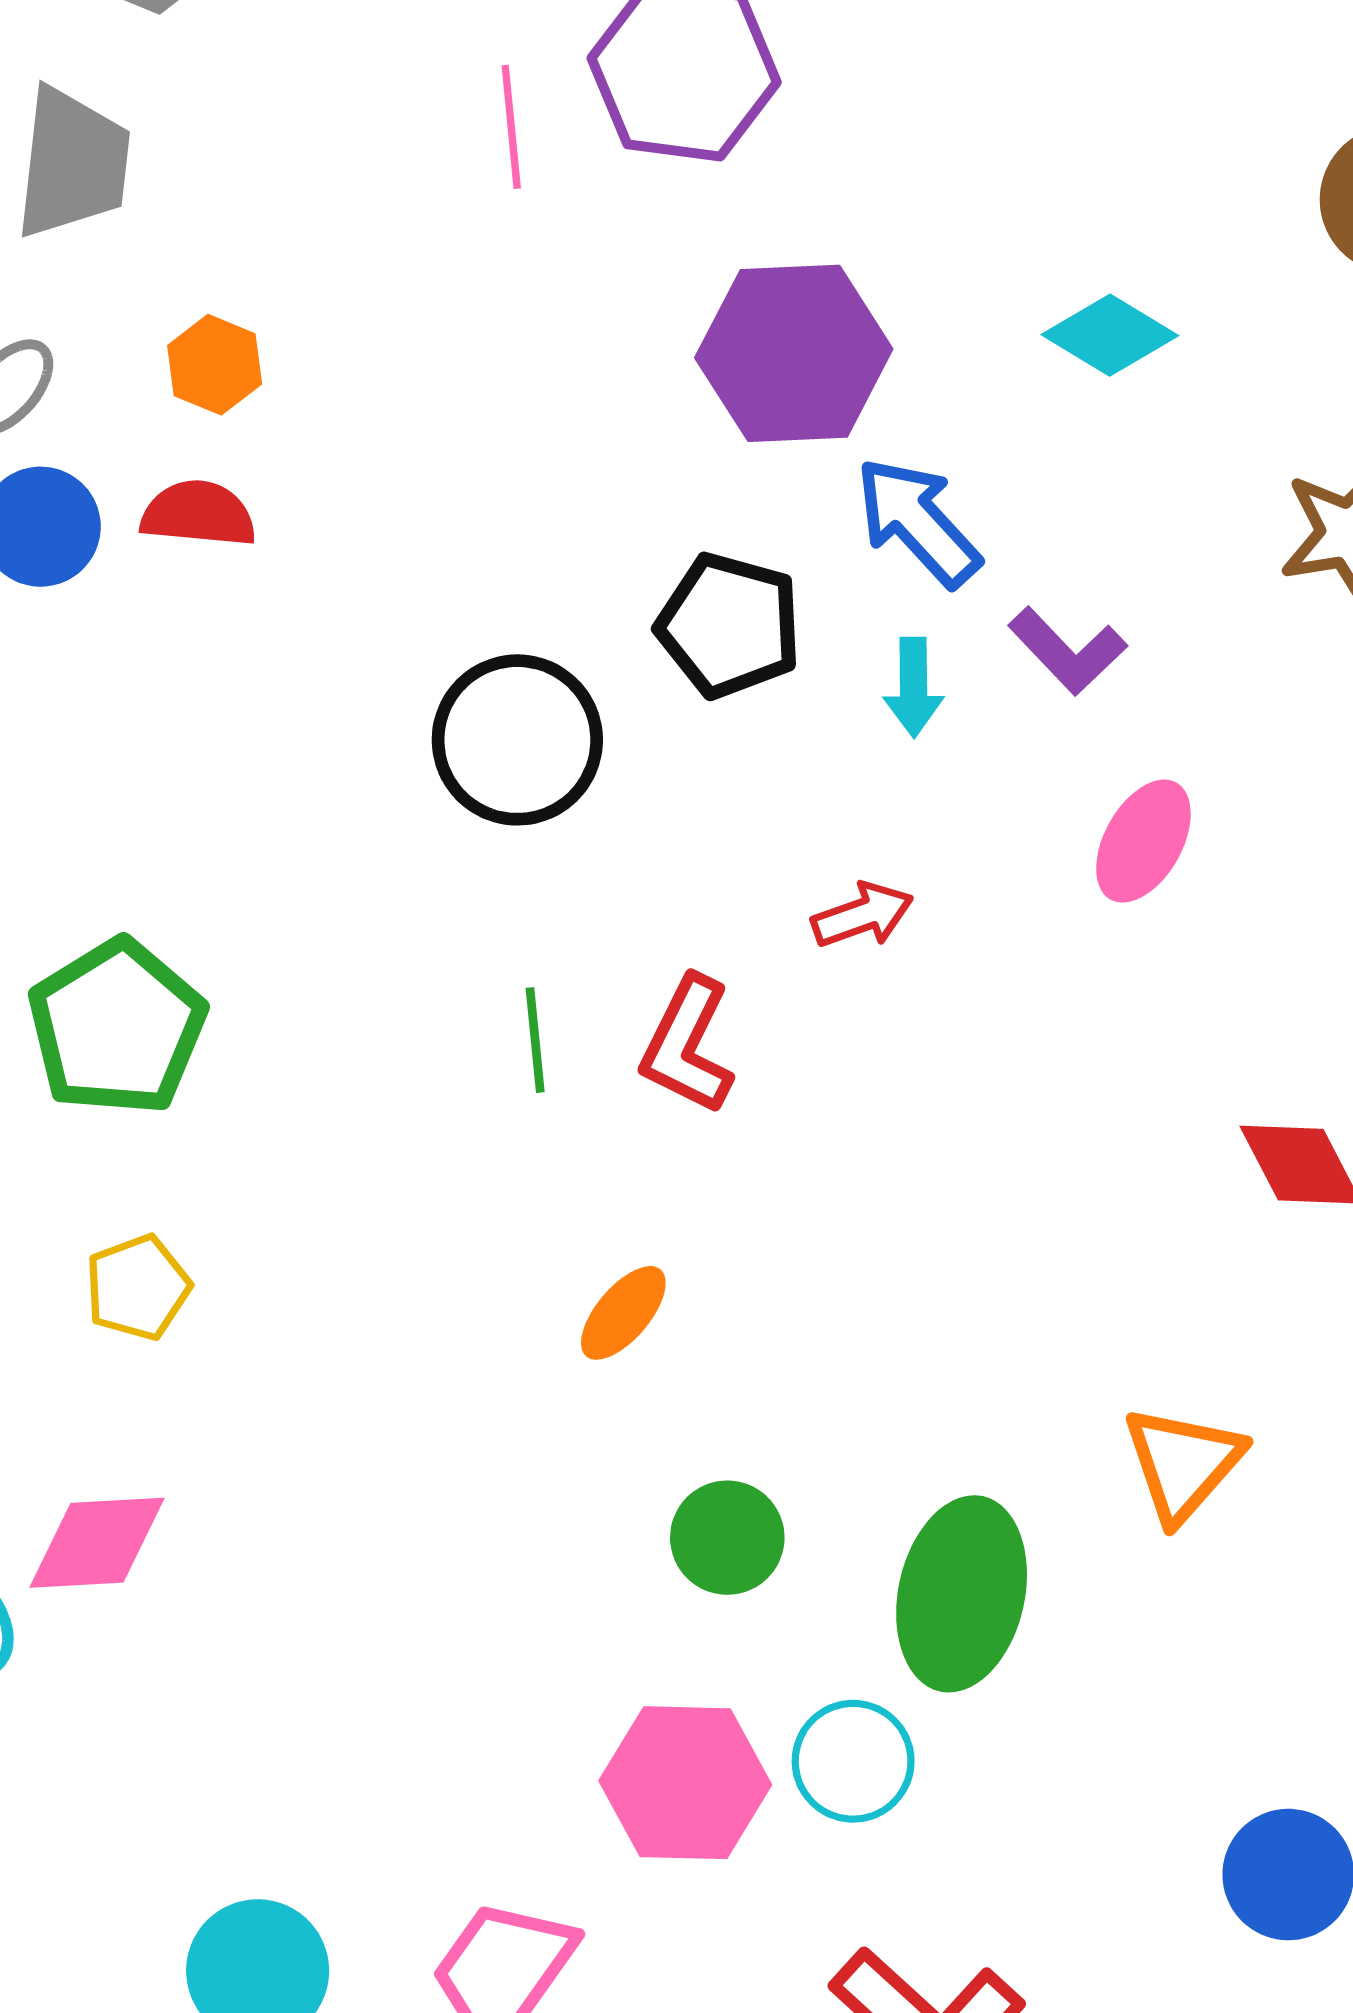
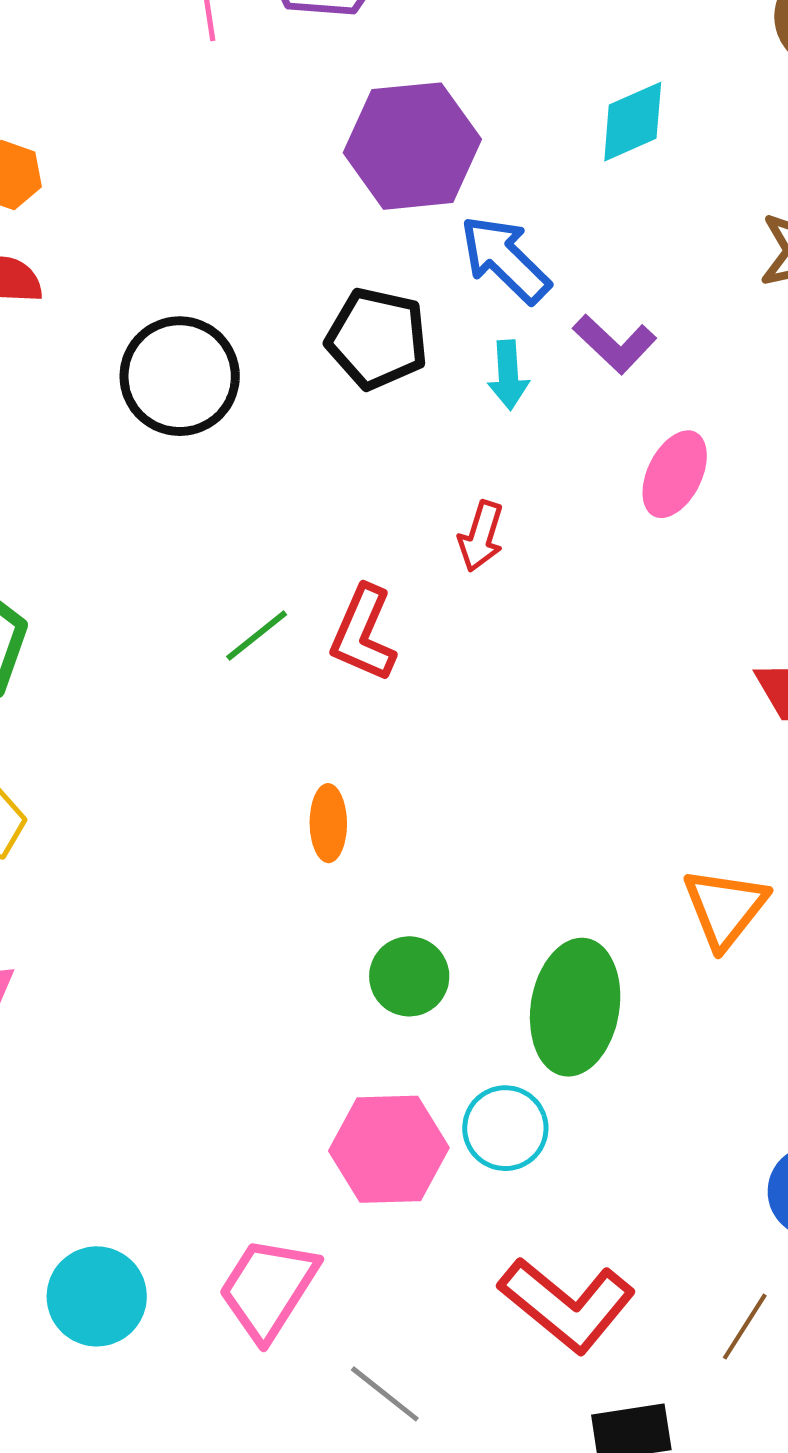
cyan diamond: (1110, 335) -> (633, 122), turned -52
black circle: (517, 740) -> (180, 376), moved
red arrow: (863, 915) -> (481, 536), turned 130
green line: (535, 1040) -> (257, 636), turned 60
orange ellipse: (623, 1313) -> (328, 823), turned -38

